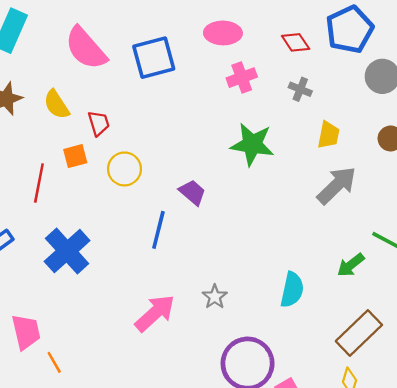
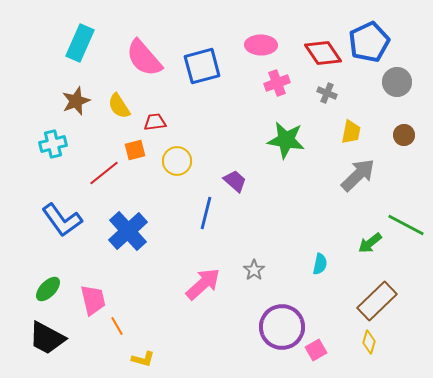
red diamond: (296, 42) -> (323, 53), size x1.5
red trapezoid: (99, 123) -> (155, 122), turned -80
red line: (39, 183) -> (104, 173), turned 40
cyan semicircle: (292, 290) -> (320, 264), size x0.7

